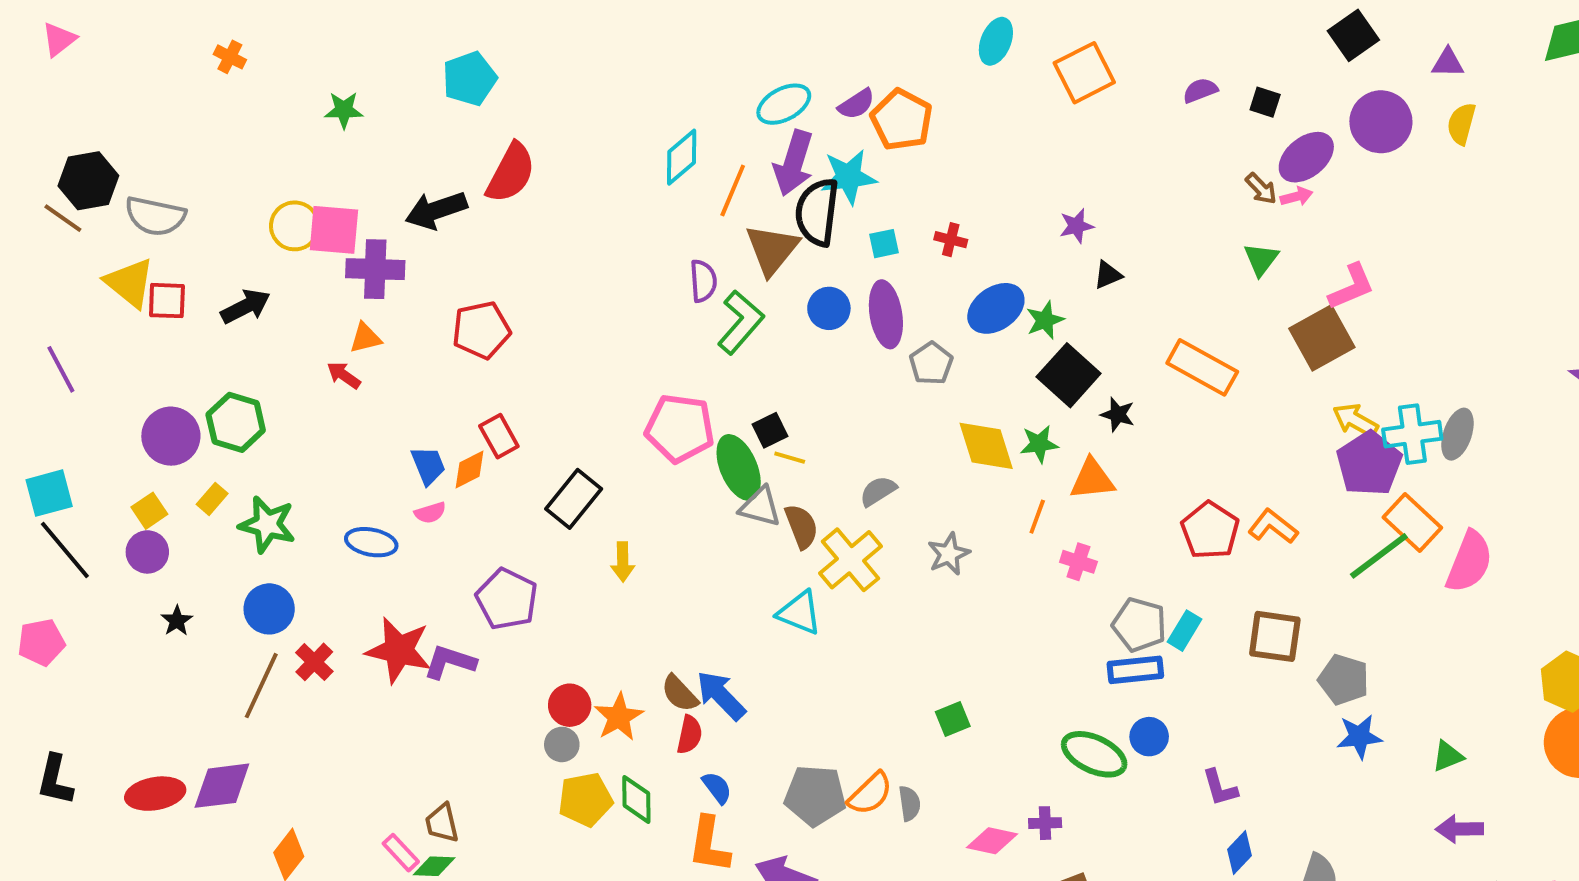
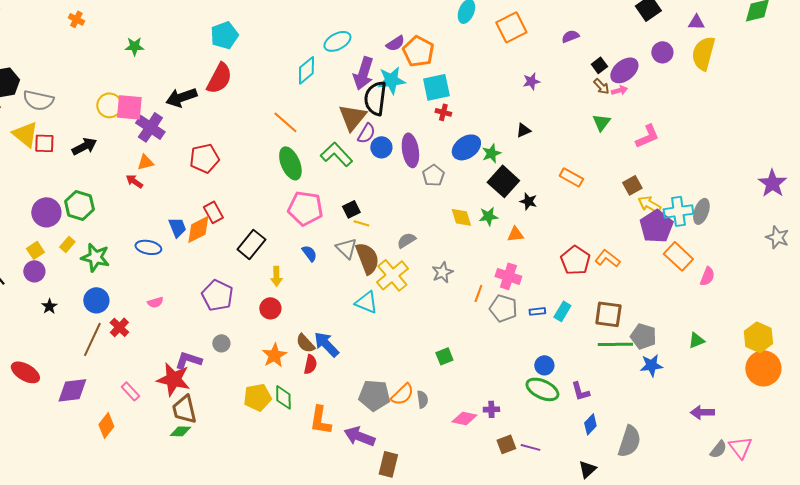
cyan pentagon: (469, 79) -> (224, 35), moved
black square: (1265, 102) -> (599, 65), moved, turned 35
cyan ellipse: (784, 104) -> (337, 41), moved
purple circle: (1381, 122) -> (662, 52), size x0.7
yellow semicircle: (1461, 124) -> (703, 53), size x1.6
orange line: (733, 191) -> (285, 122), moved, turned -72
purple star: (1076, 226) -> (531, 81), moved
cyan square: (884, 244) -> (436, 87), moved, size x1.8
purple cross: (375, 269) -> (150, 127), turned 32
purple semicircle: (703, 281) -> (366, 133), moved, turned 35
green L-shape: (741, 322) -> (336, 154), turned -84
brown square: (1322, 338) -> (632, 185), moved, size x0.6
orange rectangle: (1202, 367) -> (571, 177), size x0.7
yellow diamond: (986, 446) -> (461, 217), size x0.7
green ellipse: (739, 468) -> (290, 163), moved
orange diamond: (469, 469) -> (198, 229), size x1.4
orange triangle: (1092, 479) -> (515, 234), size x0.7
gray triangle: (760, 507) -> (346, 248), turned 30
pink semicircle: (430, 513) -> (155, 302), moved
orange line: (1037, 517) -> (478, 293), moved
brown semicircle: (801, 526) -> (367, 258), size x1.4
blue ellipse: (371, 542) -> (148, 247), moved
green line: (1379, 556) -> (615, 344), moved, turned 36
pink cross: (1078, 562) -> (508, 276), size x1.4
pink semicircle: (1469, 562) -> (707, 276), size x0.6
gray pentagon: (1139, 625) -> (503, 308), moved
red star: (399, 650) -> (173, 379), moved
purple L-shape: (450, 662) -> (188, 360), moved
blue rectangle: (1135, 670) -> (537, 311), moved, size x0.6
red circle: (570, 705) -> (270, 308), moved
gray circle: (562, 744) -> (221, 343), moved
green ellipse: (1094, 754) -> (542, 389), moved
green triangle: (1448, 756) -> (696, 340), moved
blue semicircle: (717, 788) -> (309, 253), moved
red ellipse: (155, 794) -> (25, 372), moved, turned 40
brown trapezoid: (442, 823) -> (184, 409), size x1.4
pink rectangle: (401, 853) -> (130, 391), moved

